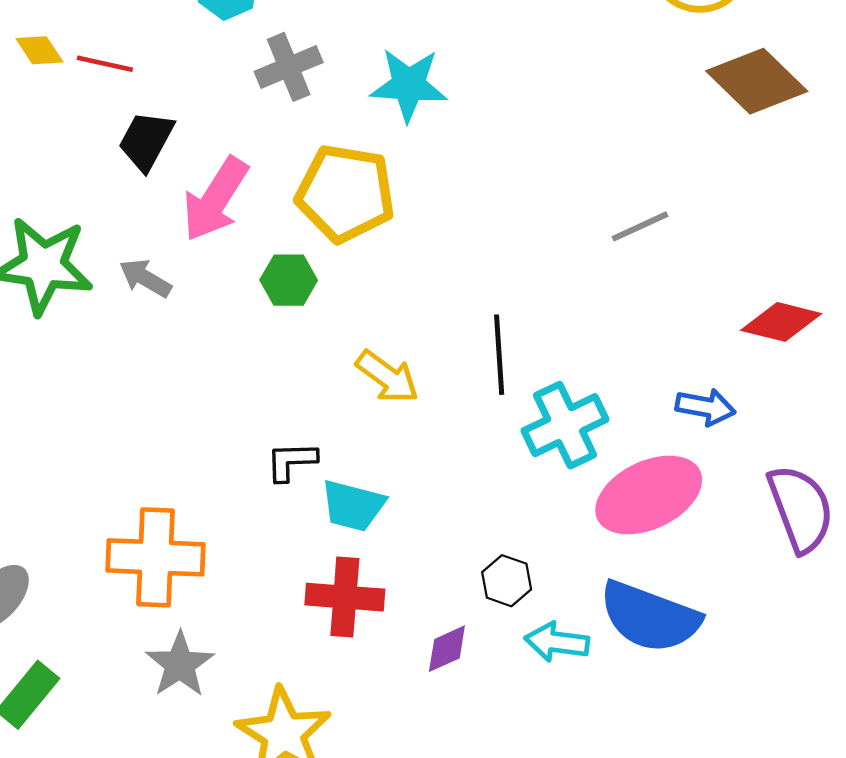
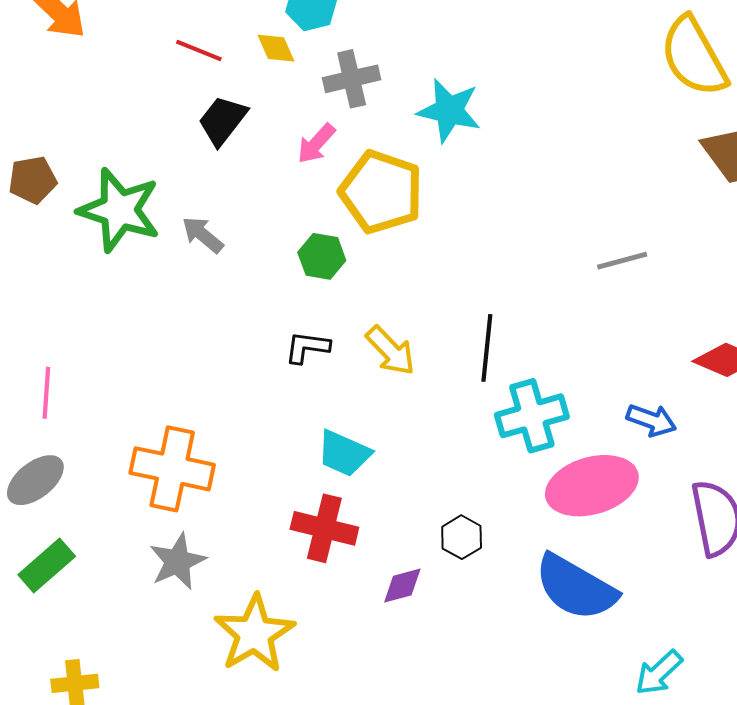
yellow diamond: (39, 50) -> (276, 48), moved
pink arrow: (215, 199) -> (316, 144), moved, size x0.6
black L-shape: (291, 461) -> (307, 347), moved
cyan arrow: (557, 642) -> (659, 673), moved, turned -60

